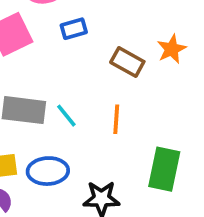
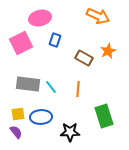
blue rectangle: (74, 29) -> (55, 40), turned -56
green rectangle: (164, 169) -> (104, 116), turned -30

